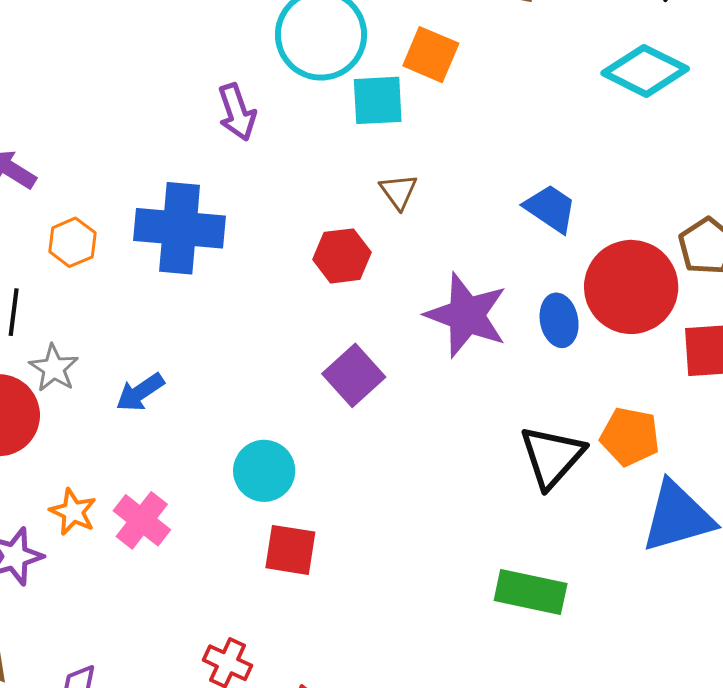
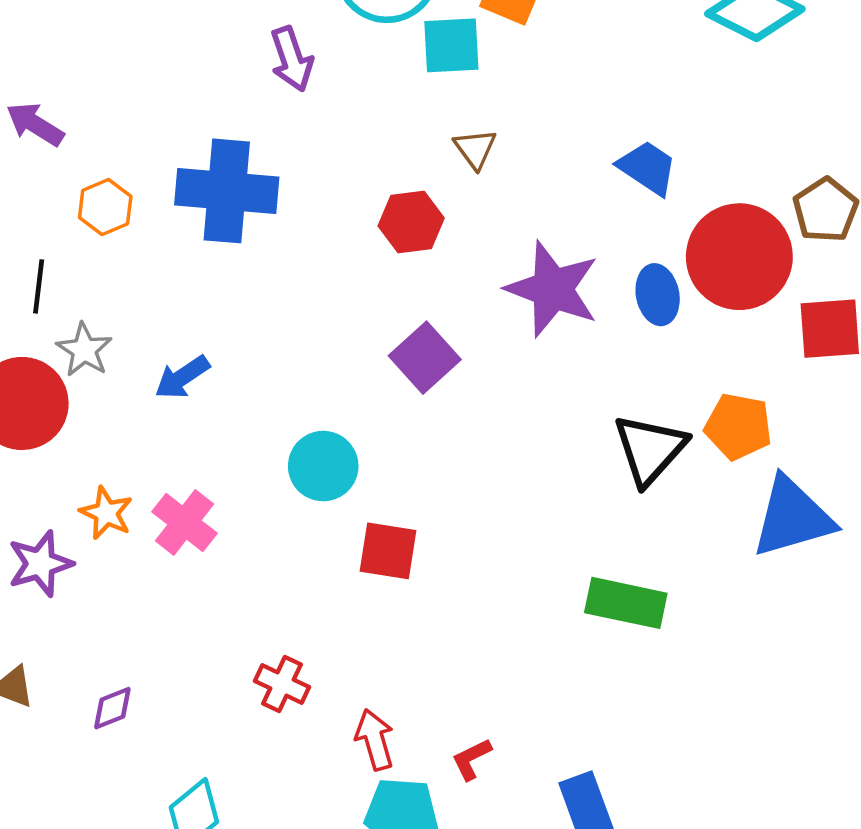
red square: (290, 550) -> (388, 551), moved

